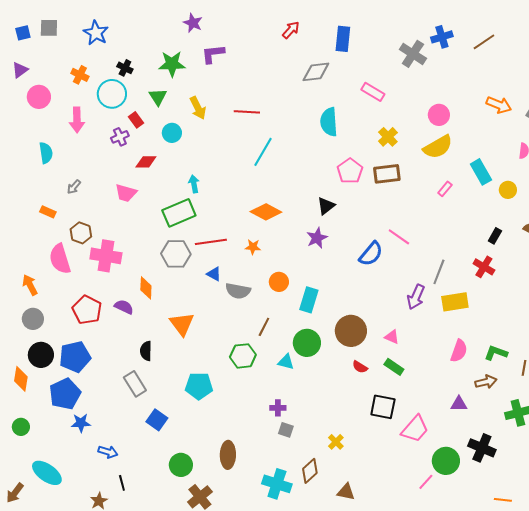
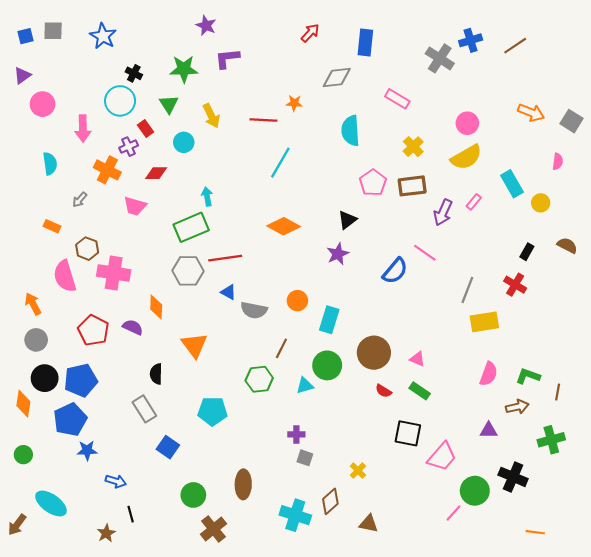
orange cross: (80, 75) -> (107, 170), moved, size x1.4
orange star: (253, 247) -> (294, 103), moved
purple arrow: (416, 297) -> (443, 212), moved
cyan triangle: (286, 362) -> (305, 386), turned -30

